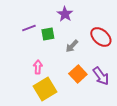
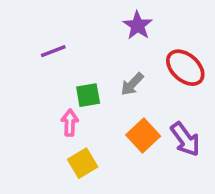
purple star: (65, 14) -> (138, 25), moved
green square: (48, 34) -> (88, 95), moved
yellow square: (45, 89) -> (83, 163), size x0.7

